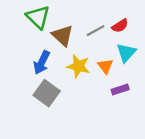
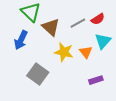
blue arrow: (42, 62) -> (21, 40), moved
purple rectangle: (120, 89) -> (96, 80), moved

